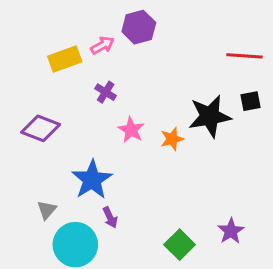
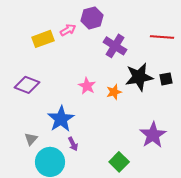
purple cross: (106, 92) -> (115, 46), moved, size x1.6
black square: (251, 101) -> (166, 79), moved
purple star: (231, 231) -> (153, 135), moved, size x1.5

